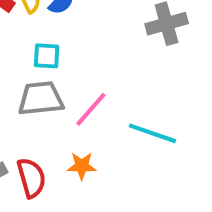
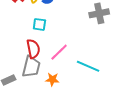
gray trapezoid: (41, 98) -> (31, 67), moved, turned 105
red semicircle: (31, 178) -> (33, 49), moved

